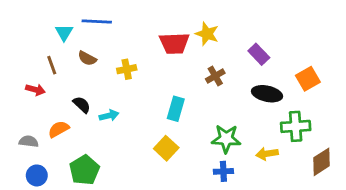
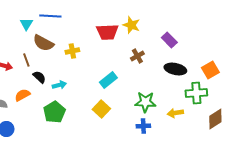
brown semicircle: (87, 58) -> (43, 43), size x1.5
brown line: (52, 65) -> (26, 60), moved
orange square: (308, 79) -> (210, 70), moved
cyan rectangle: (176, 109) -> (108, 80), turned 36
green pentagon: (84, 170) -> (54, 112), moved

